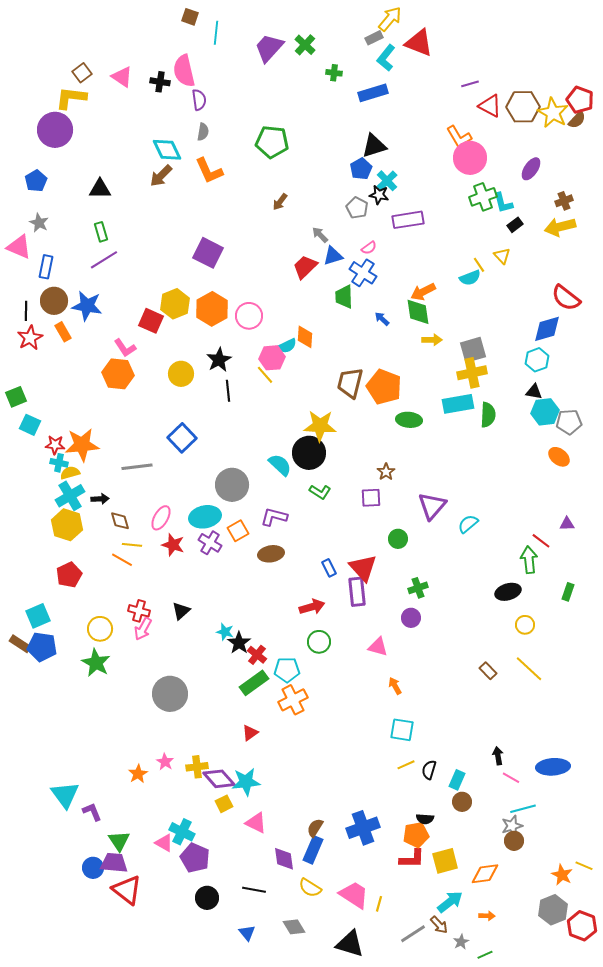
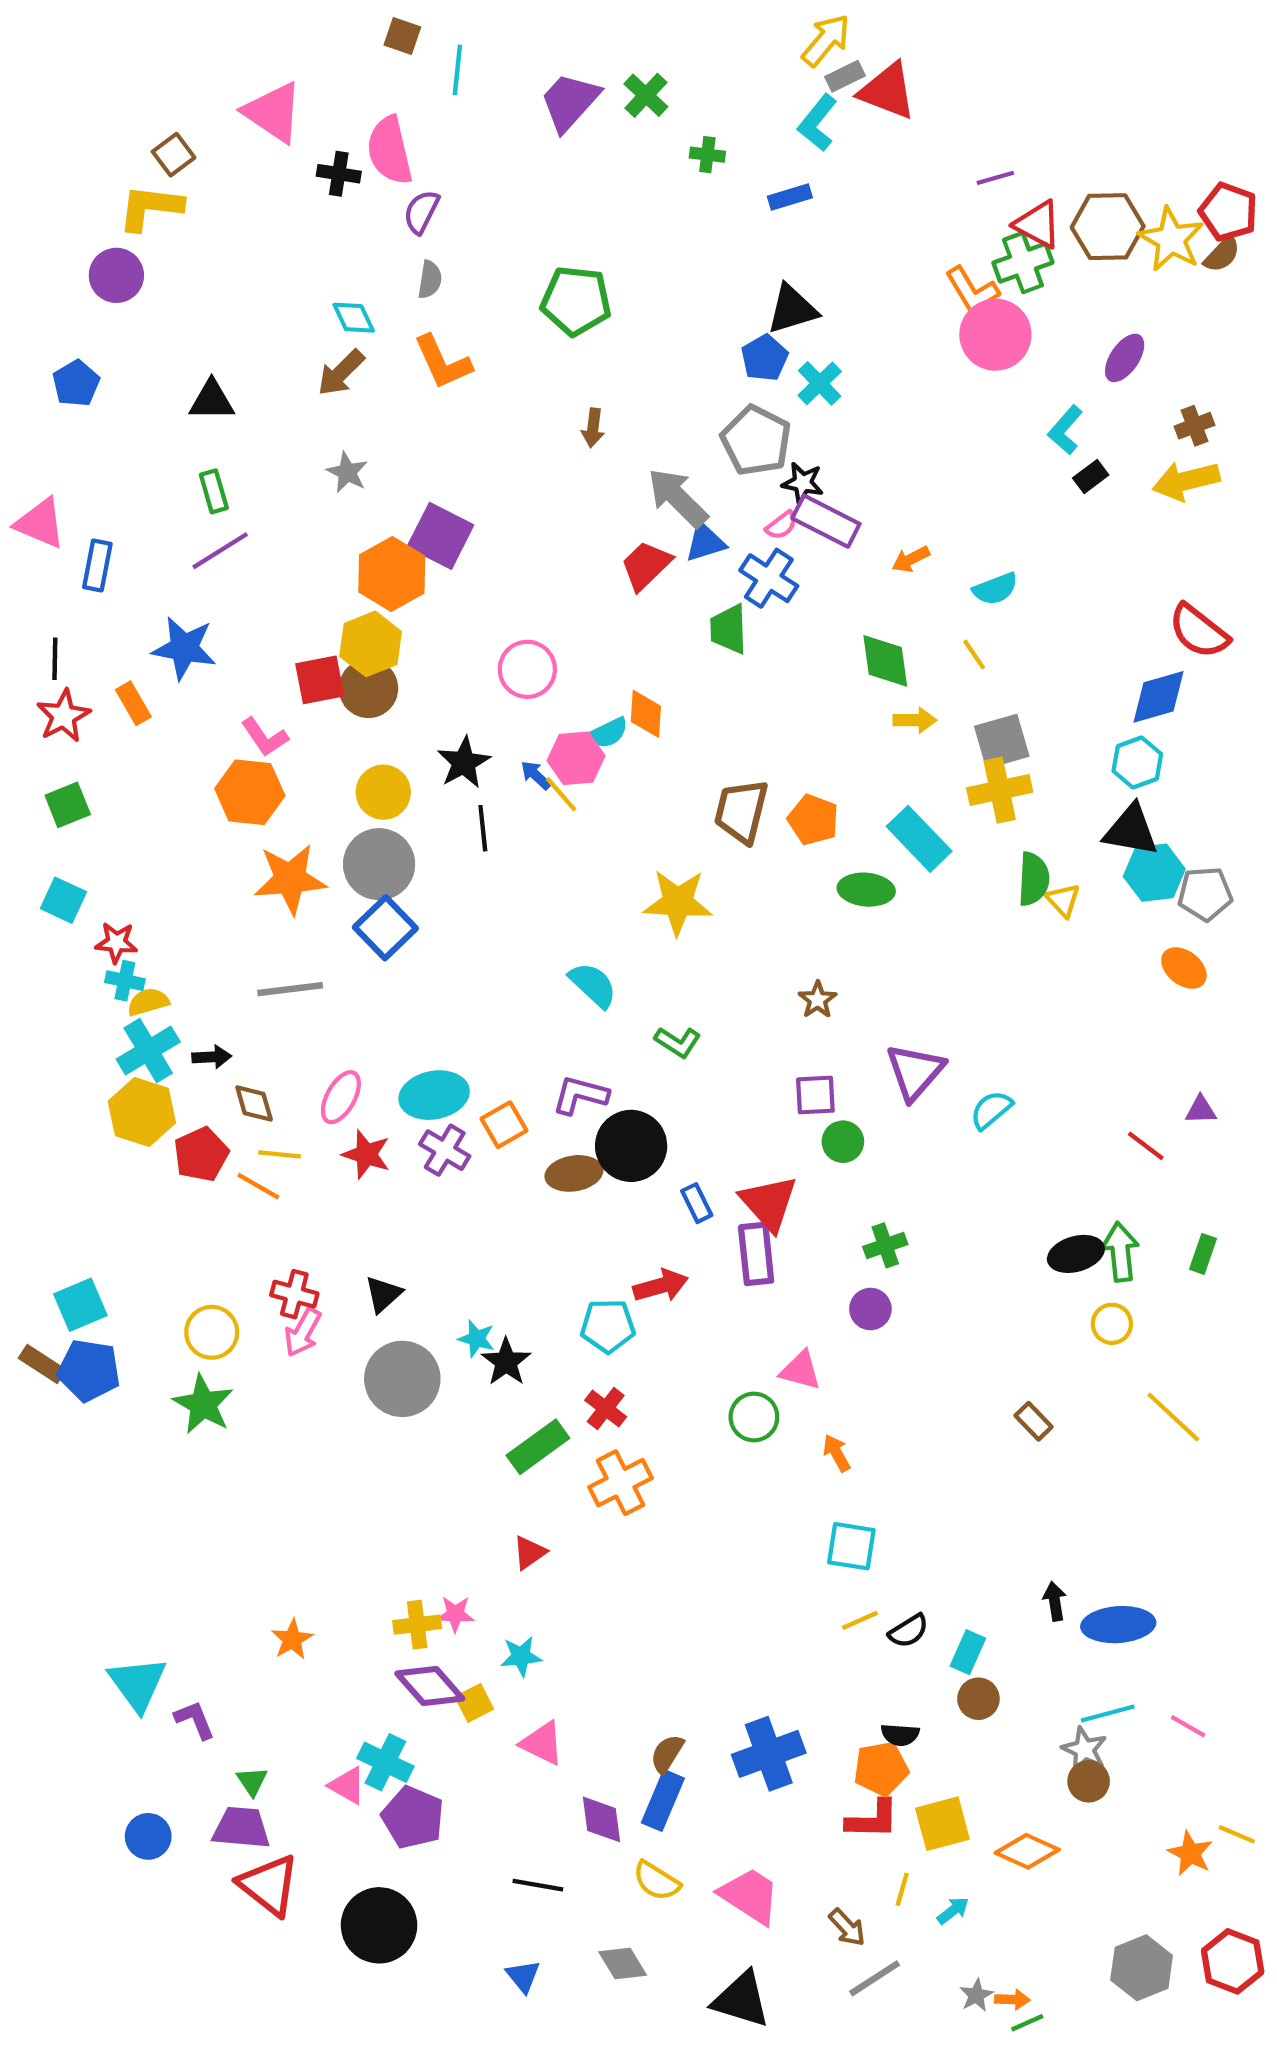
gray rectangle: (374, 38) -> (845, 76), moved
pink triangle: (122, 77) -> (273, 112), moved, size x1.4
blue rectangle: (373, 93) -> (790, 197), size x0.7
purple semicircle: (199, 100) -> (421, 212), turned -145
purple circle: (55, 130) -> (116, 275), size x0.7
cyan diamond: (167, 150) -> (354, 318), size x0.7
black star: (379, 195) -> (803, 483), moved
green cross: (483, 197) -> (1023, 263), moved
brown arrow: (280, 202) -> (593, 428), turned -30
cyan L-shape: (503, 203) -> (1065, 430), turned 55
gray pentagon: (357, 208) -> (756, 441), size x1.5
purple rectangle: (408, 220) -> (826, 521), moved, turned 36
gray star: (39, 223) -> (347, 472), moved
gray arrow: (320, 235) -> (678, 498), size x1.8
yellow triangle: (502, 256) -> (1063, 900), moved
yellow line: (479, 265) -> (974, 654), moved
orange arrow: (423, 292) -> (911, 559), moved, size x0.7
brown circle: (54, 301) -> (368, 688), moved
orange hexagon: (212, 309) -> (392, 574), moved
blue arrow: (382, 319) -> (536, 775), moved
red square: (151, 321) -> (320, 680), turned -35
orange pentagon: (384, 387) -> (813, 820), size x0.7
black triangle: (534, 392) -> (1131, 830), size x1.6
green square: (16, 397) -> (68, 805), moved
cyan rectangle: (458, 404) -> (919, 839), moved, turned 56
orange star: (82, 445) -> (290, 879), moved
black circle: (309, 453) -> (631, 1146), moved
gray circle: (232, 485) -> (379, 864), moved
purple square: (371, 498) -> (815, 1095), moved
green arrow: (529, 560) -> (1120, 1252), moved
red pentagon: (69, 575) -> (201, 1154), moved
green circle: (319, 642) -> (754, 1417), moved
red cross: (257, 655) -> (606, 1409), moved
yellow line: (529, 669) -> (1173, 1417), moved
cyan pentagon: (287, 670) -> (608, 1326), moved
gray circle: (170, 694) -> (402, 1379), moved
pink star: (165, 762) -> (455, 1614), moved, turned -30
blue ellipse: (553, 767) -> (1118, 1625), moved
black semicircle: (429, 770) -> (909, 1631), turned -138
pink line: (511, 778) -> (1188, 1726), moved
purple diamond: (219, 779) -> (430, 1686), moved
cyan star: (246, 782) -> (521, 1656), size x0.7
gray star: (512, 826) -> (1084, 1750), turned -30
green triangle: (119, 841) -> (252, 1781), size x0.7
blue circle: (93, 868) -> (148, 1836), moved
orange diamond: (485, 874) -> (1027, 1851), turned 32
black circle: (207, 898) -> (379, 1925), moved, size x1.5
cyan arrow: (450, 902) -> (953, 1911), size x0.6
yellow line: (379, 904) -> (902, 1889), moved
gray hexagon: (553, 910) -> (1142, 1968), moved
orange arrow: (487, 916) -> (1012, 1999), moved
brown arrow: (439, 925) -> (847, 1927), moved

